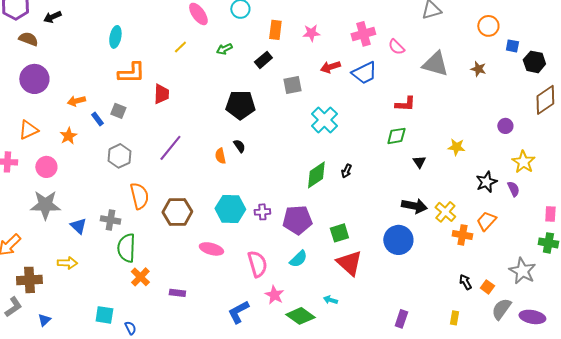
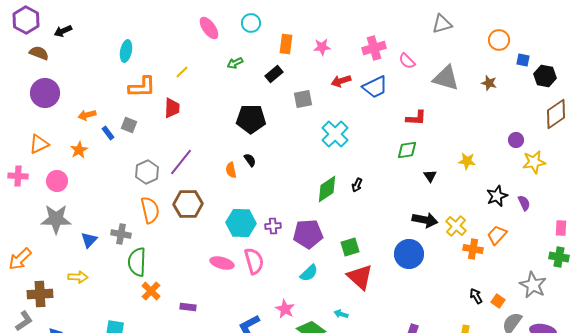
yellow line: (180, 47) -> (182, 72), moved
gray hexagon: (119, 156) -> (147, 172), moved
yellow star: (523, 162) -> (534, 162), moved, turned 30
brown hexagon: (177, 212) -> (188, 204), moved
blue triangle: (78, 226) -> (89, 240), turned 30
pink semicircle: (257, 264) -> (254, 261), moved

